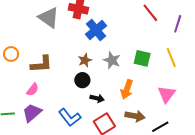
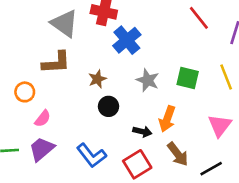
orange circle: (11, 54) -> (25, 92), moved
brown star: (85, 60) -> (97, 79), moved
brown L-shape: (41, 64) -> (56, 63), moved
black arrow: (97, 98) -> (142, 132), moved
brown arrow: (135, 116) -> (178, 154), turned 42

